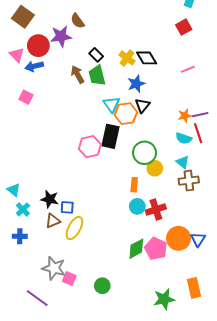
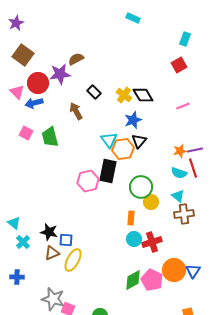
brown semicircle: (78, 21) -> (76, 59), turned 98
green trapezoid: (97, 75) -> (50, 137), moved
blue cross: (20, 236) -> (17, 277), moved

